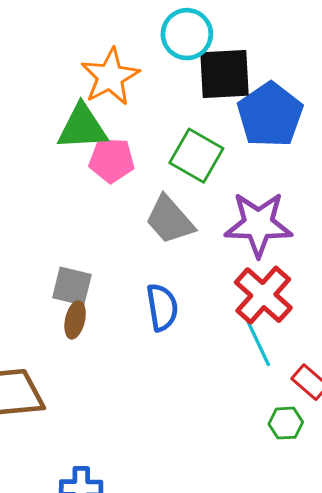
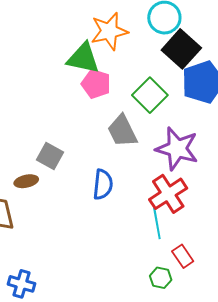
black square: (225, 74) -> (181, 49), turned 30
brown ellipse: (75, 320) -> (26, 181), moved, turned 50

